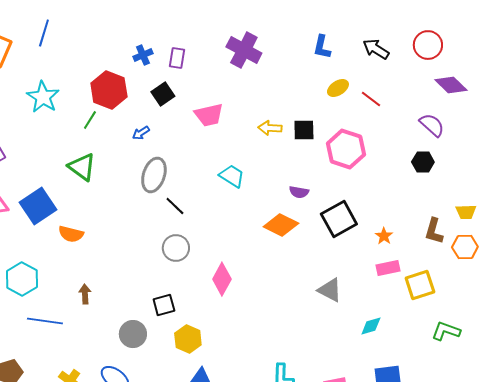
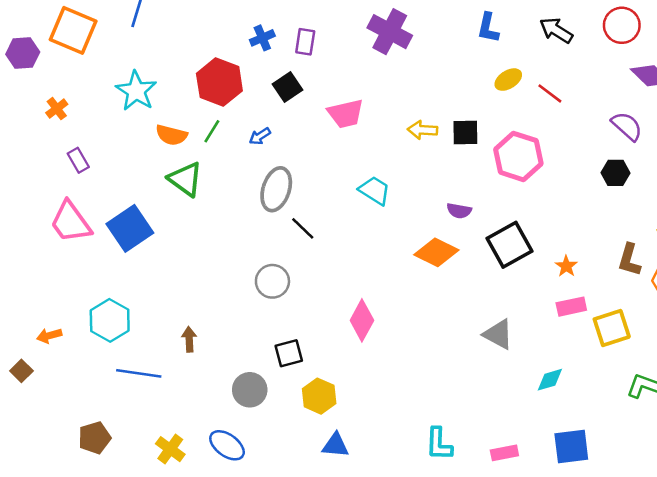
green line: (90, 120) -> (212, 131), moved
orange semicircle: (71, 234) -> (172, 135), moved
gray circle: (176, 248) -> (272, 281), moved

